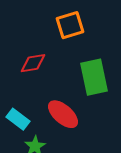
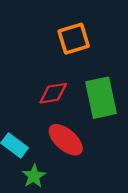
red diamond: (33, 63) -> (53, 93), moved

